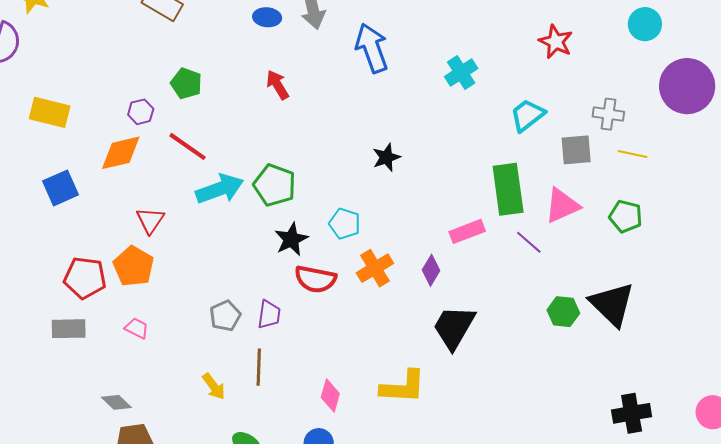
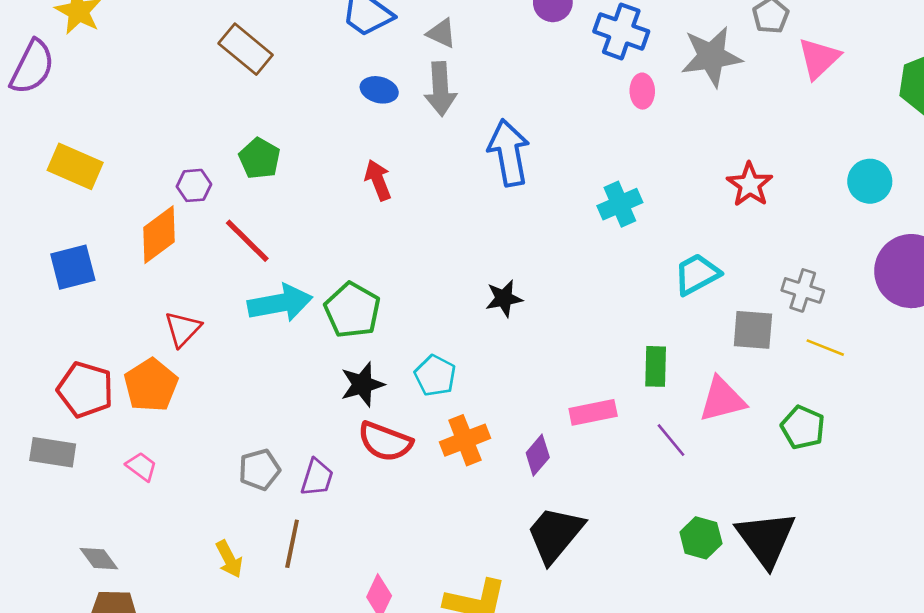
orange diamond: (121, 153) -> (159, 235), turned -33
green rectangle: (508, 189) -> (656, 366), size x0.6

